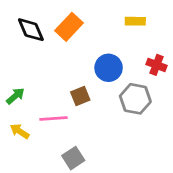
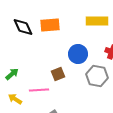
yellow rectangle: (135, 21) -> (97, 21), size x1.5
orange rectangle: (69, 27) -> (50, 25), turned 42

